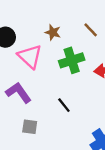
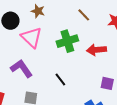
brown star: (53, 32) -> (38, 11), moved

